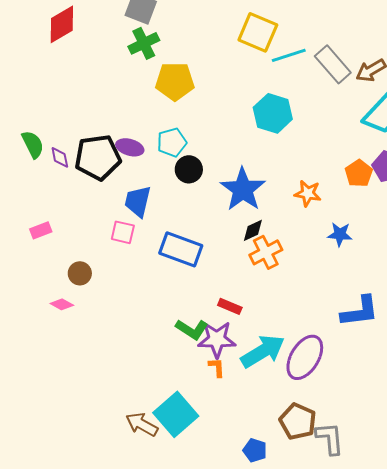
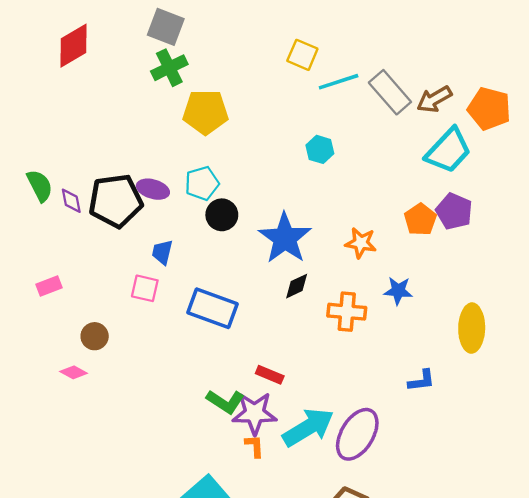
yellow square: (258, 32) -> (302, 55), size x0.7
cyan hexagon: (273, 113) -> (320, 149), size x0.6
blue trapezoid: (138, 201) -> (162, 252), size x0.7
orange cross: (266, 252) -> (347, 312), moved, turned 32
blue L-shape: (360, 311) -> (421, 381), size x0.6

